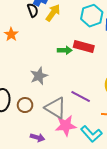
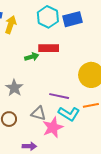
gray triangle: (56, 108) -> (38, 113), size x0.7
cyan L-shape: (91, 134) -> (69, 114), moved

